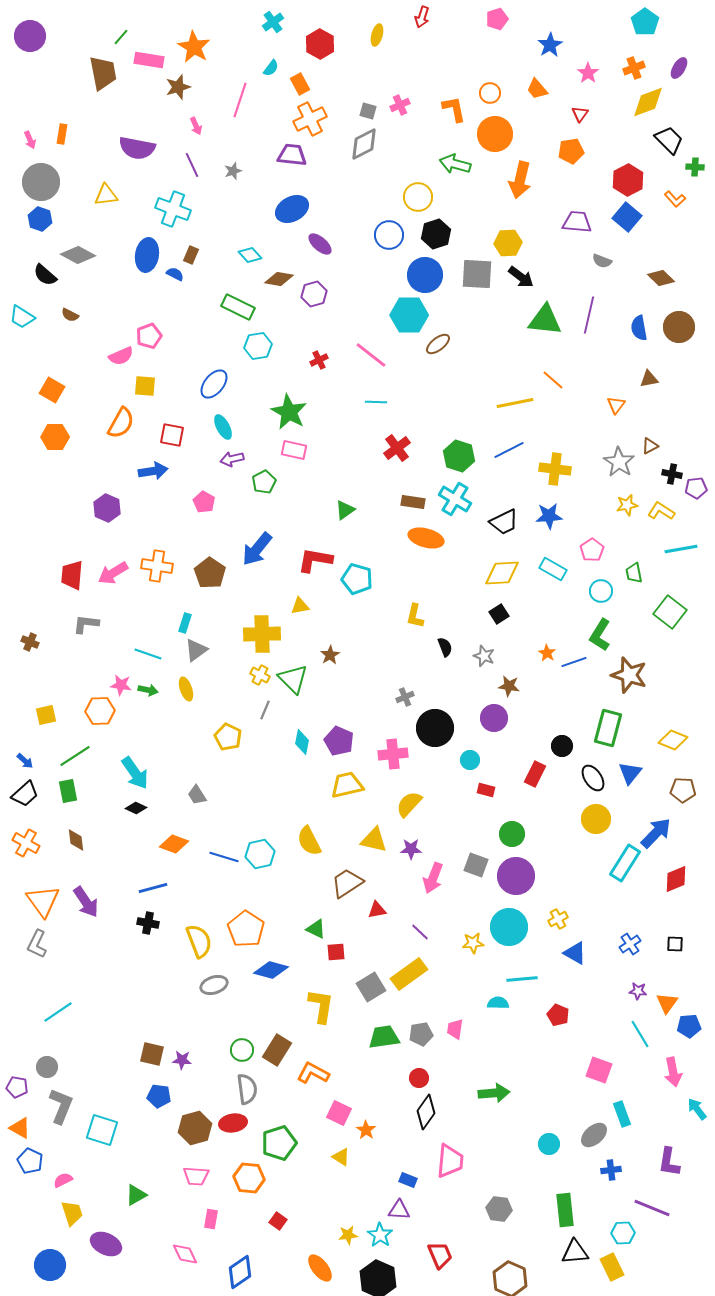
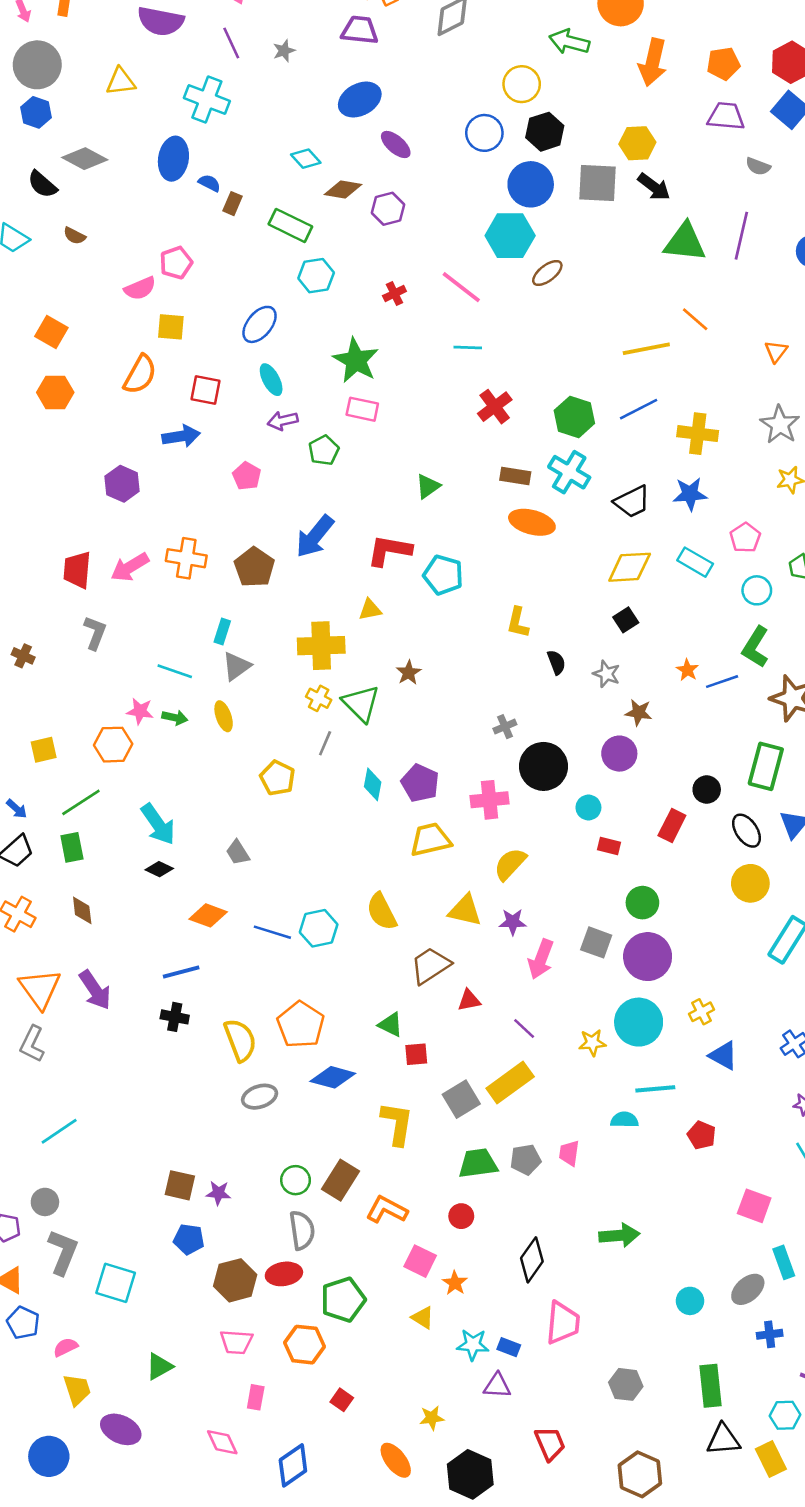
orange pentagon: (571, 151) -> (723, 64), moved
brown rectangle: (191, 255) -> (233, 204), moved
gray L-shape: (86, 624) -> (95, 633), turned 104
red circle: (419, 1078) -> (461, 1216), moved
cyan star: (380, 1235) -> (473, 1345), moved, turned -30

